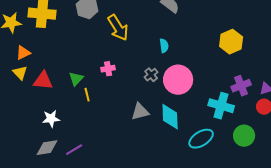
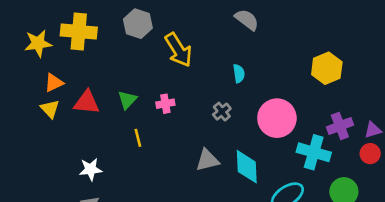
green triangle: (76, 79) -> (127, 100), moved
pink circle: (178, 80) -> (277, 118), moved
red triangle: (43, 81) -> (87, 102), moved

